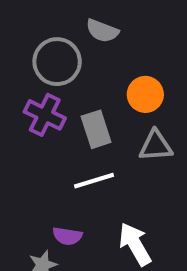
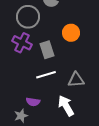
gray triangle: (156, 146) -> (76, 80), moved

